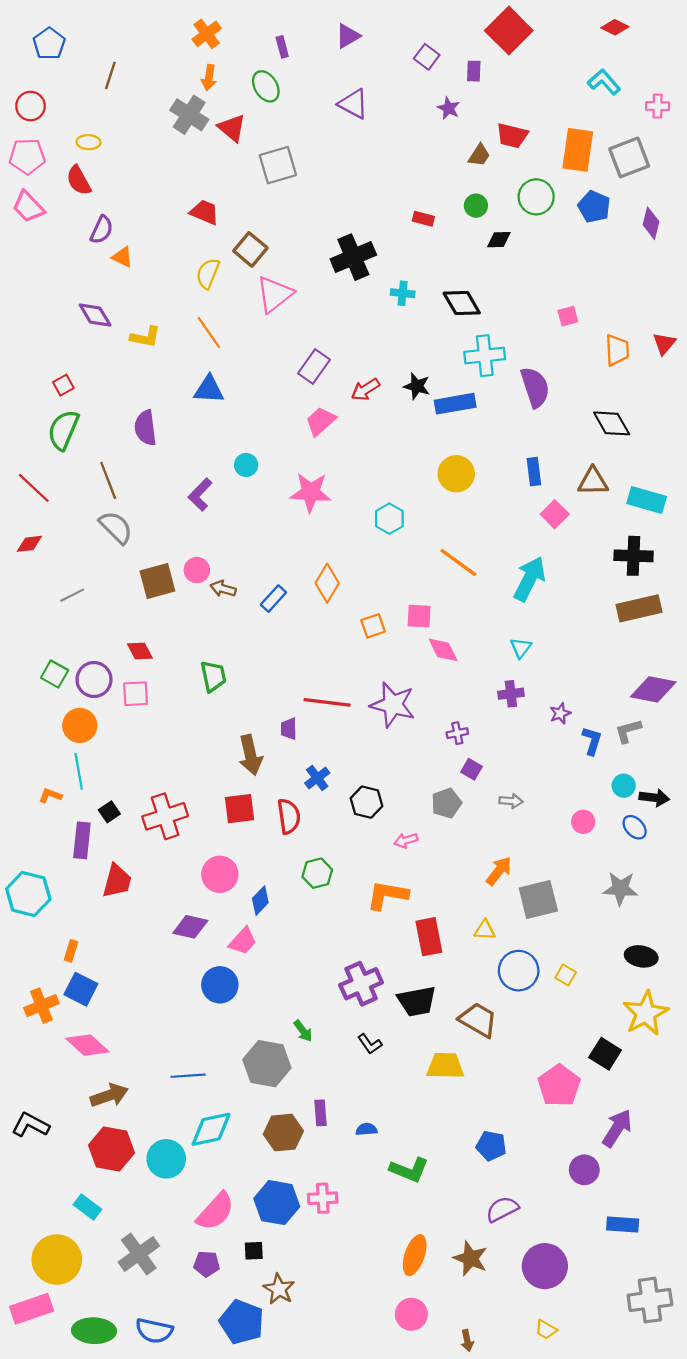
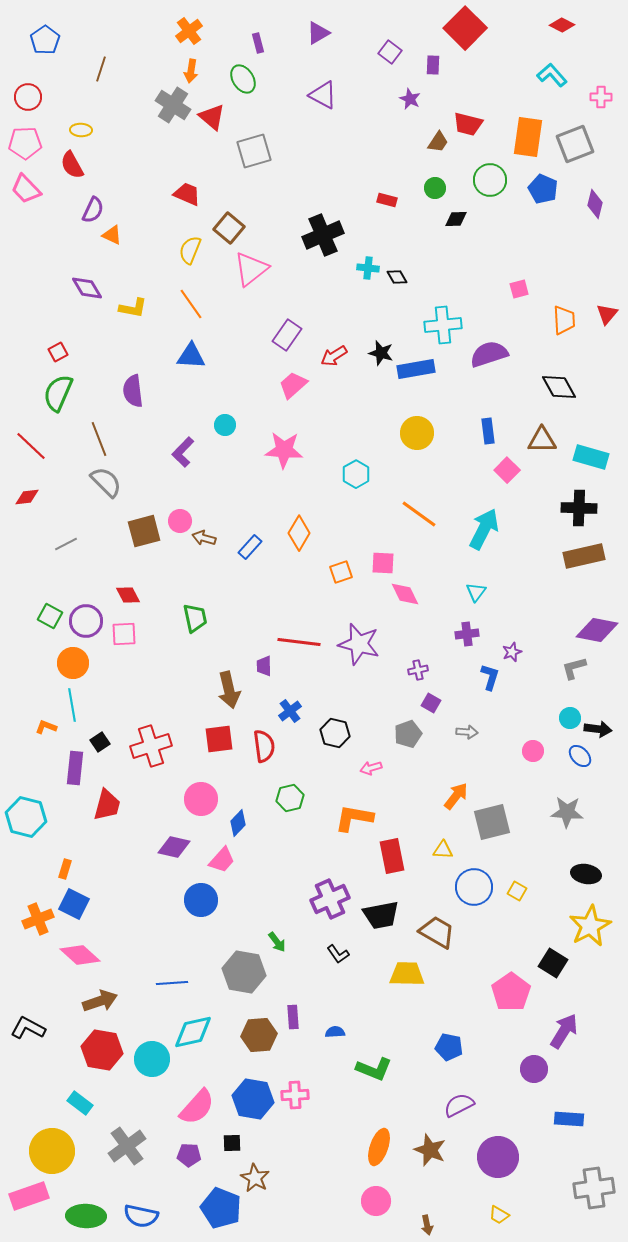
black diamond: (462, 303) -> (397, 277), moved, size x0.6
purple semicircle: (535, 387) -> (489, 354), turned -90
blue L-shape: (592, 741) -> (490, 677), moved

